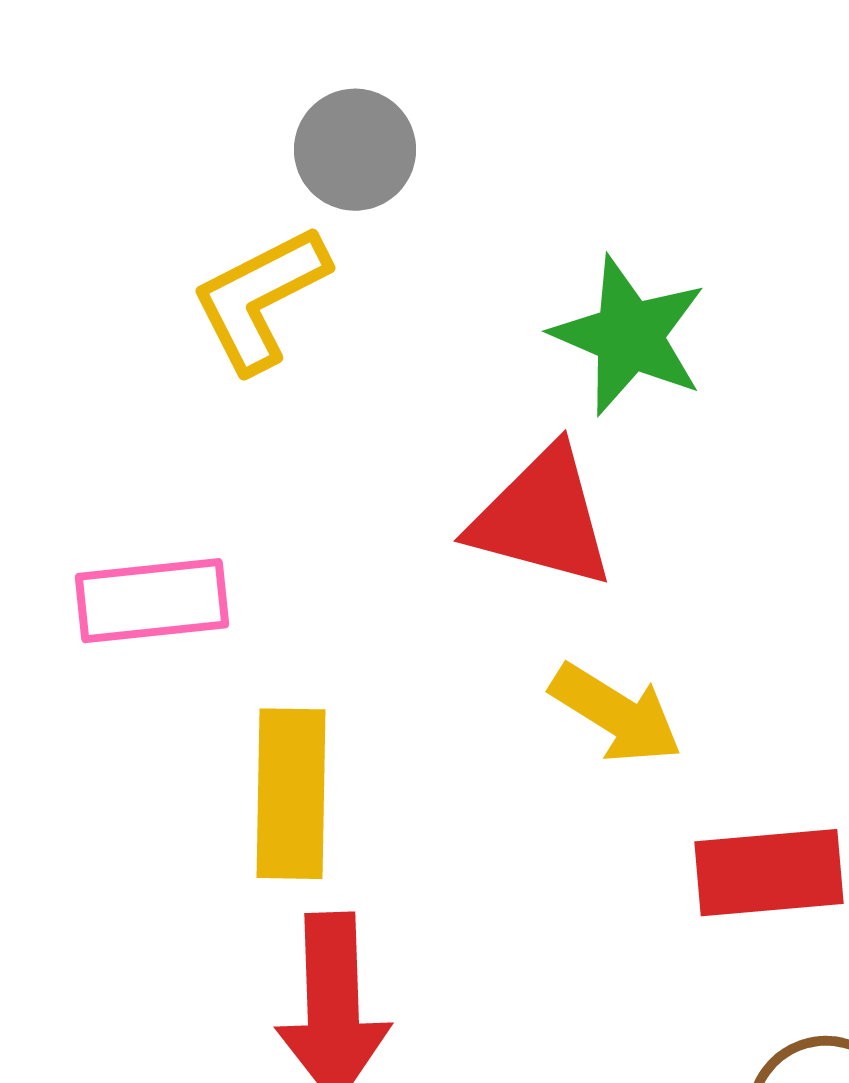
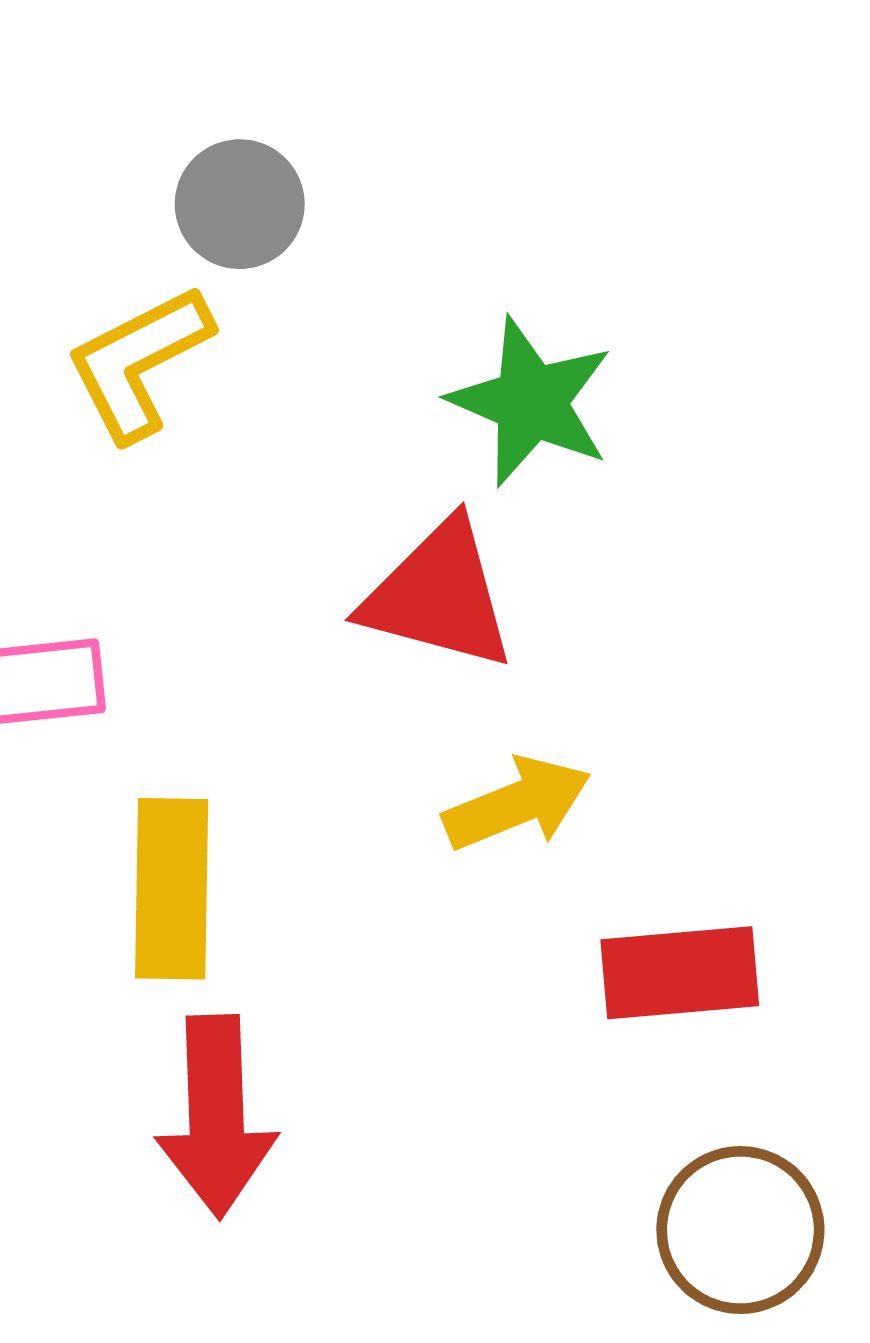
yellow arrow: (616, 714) -> (517, 804), turned -54

